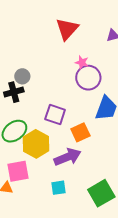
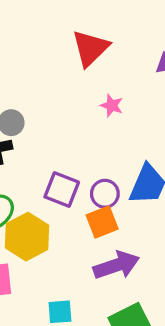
purple circle: (88, 78) -> (105, 194), moved, size x0.7
purple arrow: (68, 157) -> (116, 265), moved

